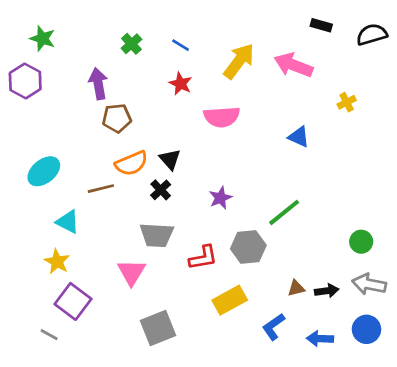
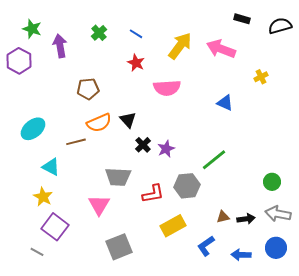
purple arrow: (98, 84) -> (60, 46), moved
black cross: (161, 190) -> (143, 145), moved

